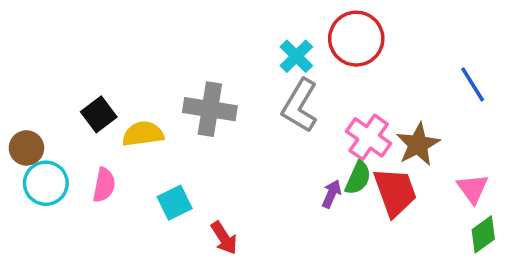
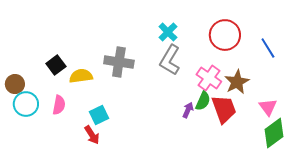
red circle: (356, 39) -> (225, 35), moved
green diamond: (483, 234) -> (274, 133), size x1.4
red arrow: (224, 238) -> (92, 135), moved

